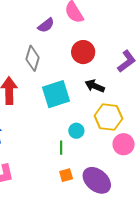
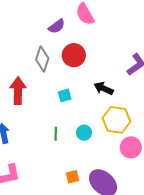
red circle: (83, 52) -> (74, 55), moved
cyan square: (56, 94) -> (65, 95), size x0.5
green line: (61, 148) -> (56, 134), moved

